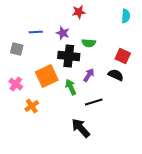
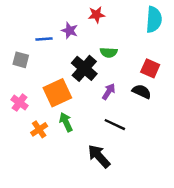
cyan semicircle: (126, 16) -> (154, 20), size x1.5
purple star: (63, 33) -> (70, 31), moved
black cross: (69, 56) -> (84, 68), turned 35
green arrow: (71, 87) -> (66, 122), moved
black line: (94, 102) -> (115, 125), turned 42

